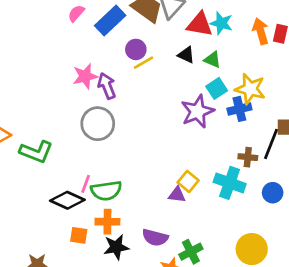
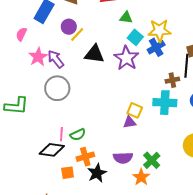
pink semicircle: (76, 13) -> (21, 34), moved
black triangle: (186, 55) -> (94, 54), moved, size x1.5
green L-shape: (36, 152) -> (17, 106), moved
green semicircle: (106, 191) -> (78, 135), size x0.7

